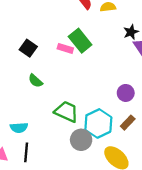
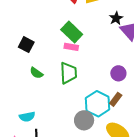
pink rectangle: (65, 48) -> (71, 47), moved
green trapezoid: (66, 112) -> (68, 73), moved, turned 70
brown rectangle: (128, 123) -> (116, 99), moved

